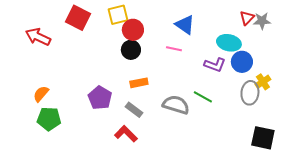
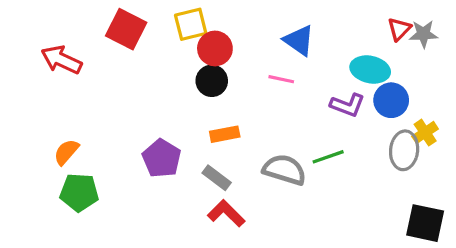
green line: (203, 97) -> (328, 157), turned -48
red L-shape: (126, 134) -> (226, 213), moved

